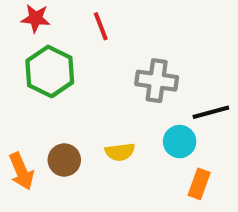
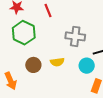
yellow semicircle: (120, 152) -> (57, 62), moved
brown circle: (64, 160) -> (33, 65), moved

